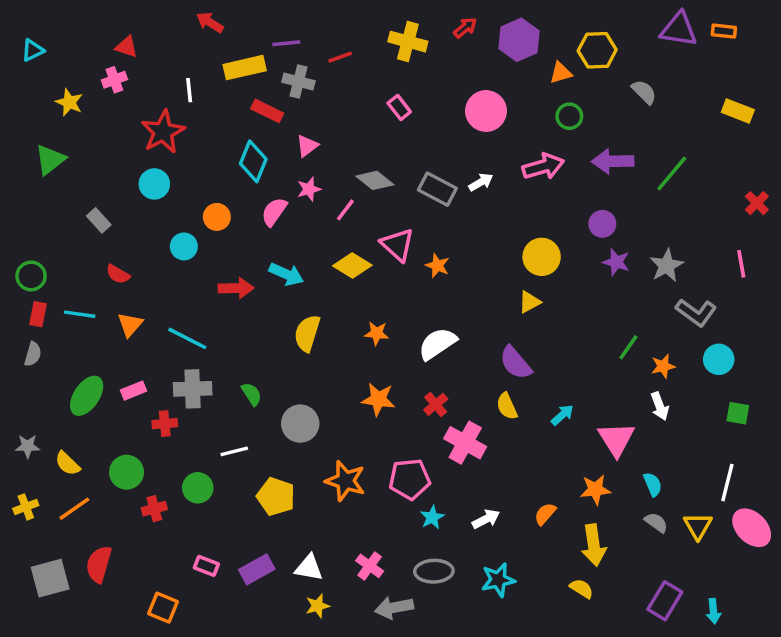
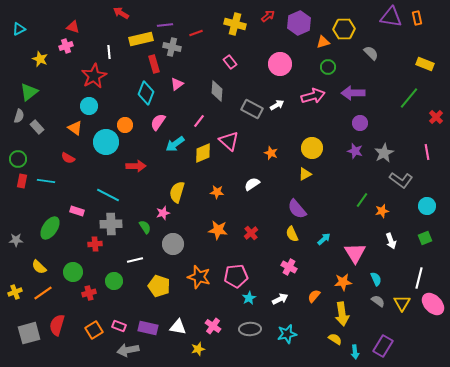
orange rectangle: (724, 31) -> (417, 18), turned 72
red rectangle: (267, 111) -> (154, 64), turned 48
green line: (672, 174) -> (409, 98), moved
gray diamond: (375, 180) -> (217, 91), moved, turned 55
pink star: (309, 189) -> (163, 213), moved
gray rectangle: (99, 220) -> (37, 127), moved
purple circle: (602, 224) -> (360, 123), moved
cyan circle: (184, 246) -> (106, 142), size x1.6
yellow diamond: (352, 266) -> (203, 153), turned -55
orange star: (437, 266) -> (271, 153), moved
cyan arrow: (286, 274) -> (175, 144), moved, turned 120
orange triangle: (130, 325) -> (75, 128), moved, turned -35
white semicircle: (437, 344) -> (252, 184), moved, size x0.7
gray semicircle: (33, 354) -> (19, 116), moved
cyan circle: (719, 359) -> (427, 206), moved
pink rectangle: (133, 391) -> (77, 211), moved, turned 40
white arrow: (660, 406) -> (391, 241), moved
green square: (738, 413) -> (425, 238), turned -32
pink cross: (465, 443) -> (289, 267), moved, size x0.7
gray star: (28, 446) -> (16, 240), moved
purple rectangle: (257, 569) -> (148, 328), turned 42
yellow star: (318, 606) -> (198, 349), moved
orange square: (163, 608) -> (94, 330), moved, turned 36
gray arrow: (394, 608) -> (128, 350), moved
cyan arrow: (713, 611) -> (355, 352), moved

